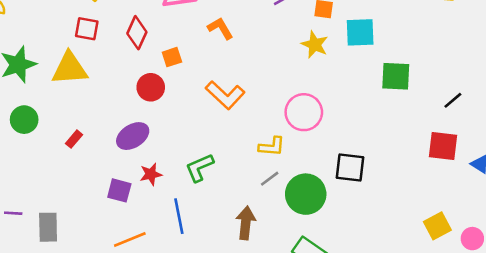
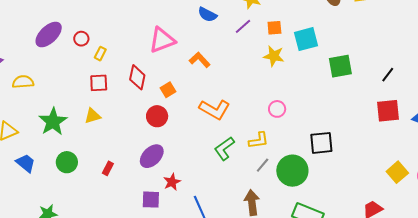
yellow triangle: (70, 69) -> (93, 116), size x0.6
pink circle: (304, 112) -> (277, 109), size x0.6
green L-shape: (199, 168) -> (224, 148), moved

